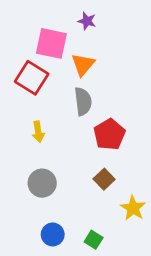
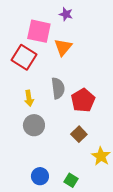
gray semicircle: (83, 101) -> (58, 88), moved
gray circle: (42, 183) -> (34, 125), moved

